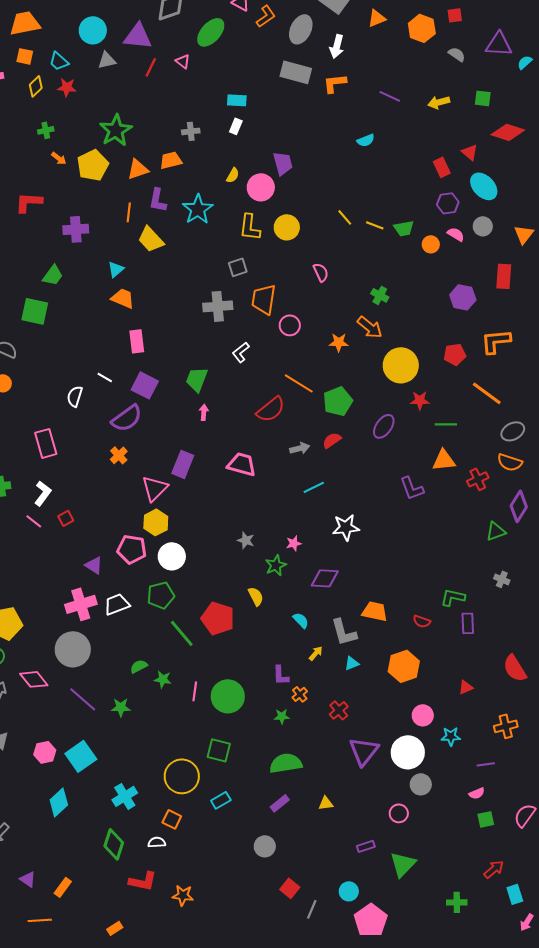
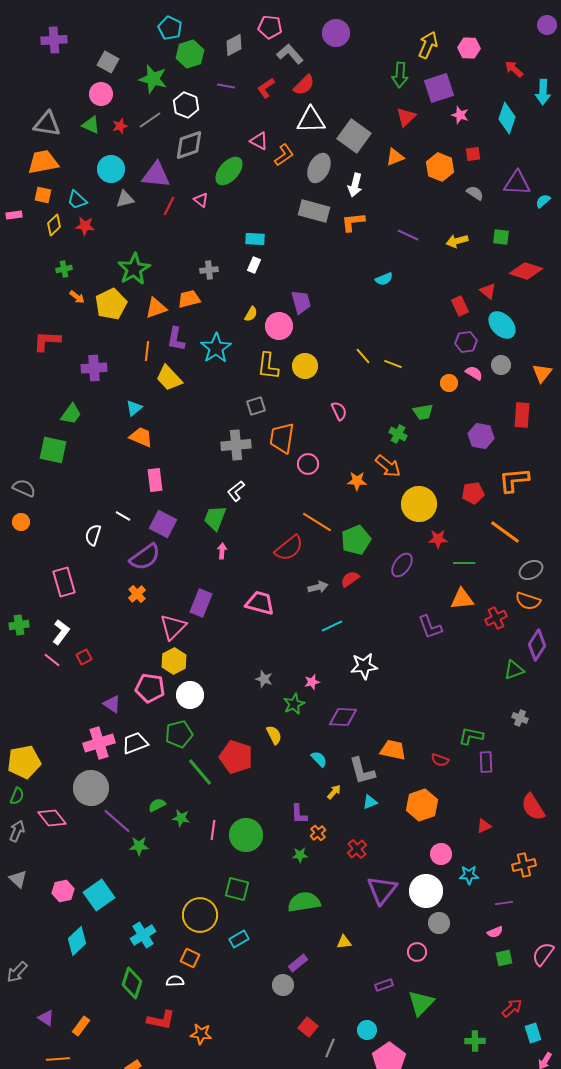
green trapezoid: (404, 228) -> (423, 412), moved
white L-shape: (241, 352) -> (236, 491), moved
purple line: (83, 699) -> (117, 821), moved
purple rectangle: (280, 803) -> (298, 963), moved

